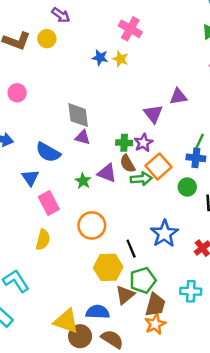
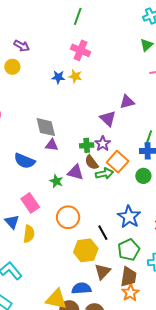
blue triangle: (30, 178) -> (12, 222), moved
green pentagon: (143, 280) -> (129, 250), moved

